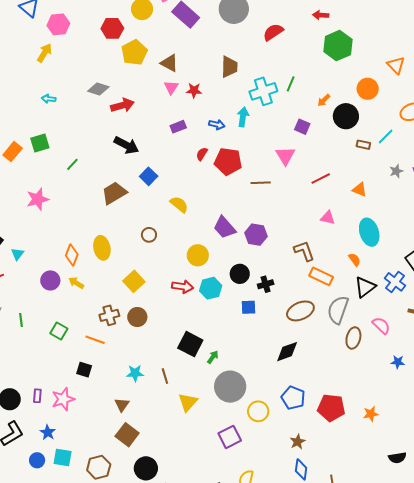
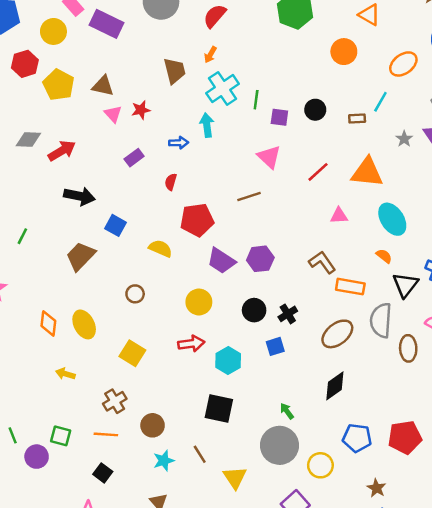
green line: (291, 84) -> (256, 100), moved
orange arrow: (324, 100) -> (210, 55), moved
black circle: (346, 116) -> (315, 110), moved, size x0.7
red pentagon: (228, 161) -> (197, 220), moved
orange triangle: (360, 190) -> (367, 172), size x1.8
orange diamond: (72, 255) -> (48, 323), moved
purple circle: (50, 280) -> (37, 457), moved
cyan hexagon: (211, 288) -> (228, 360), moved
brown circle: (137, 317) -> (153, 425), moved
green arrow: (213, 357) -> (287, 411), moved, turned -56
black square: (84, 370) -> (103, 473), turned 35

